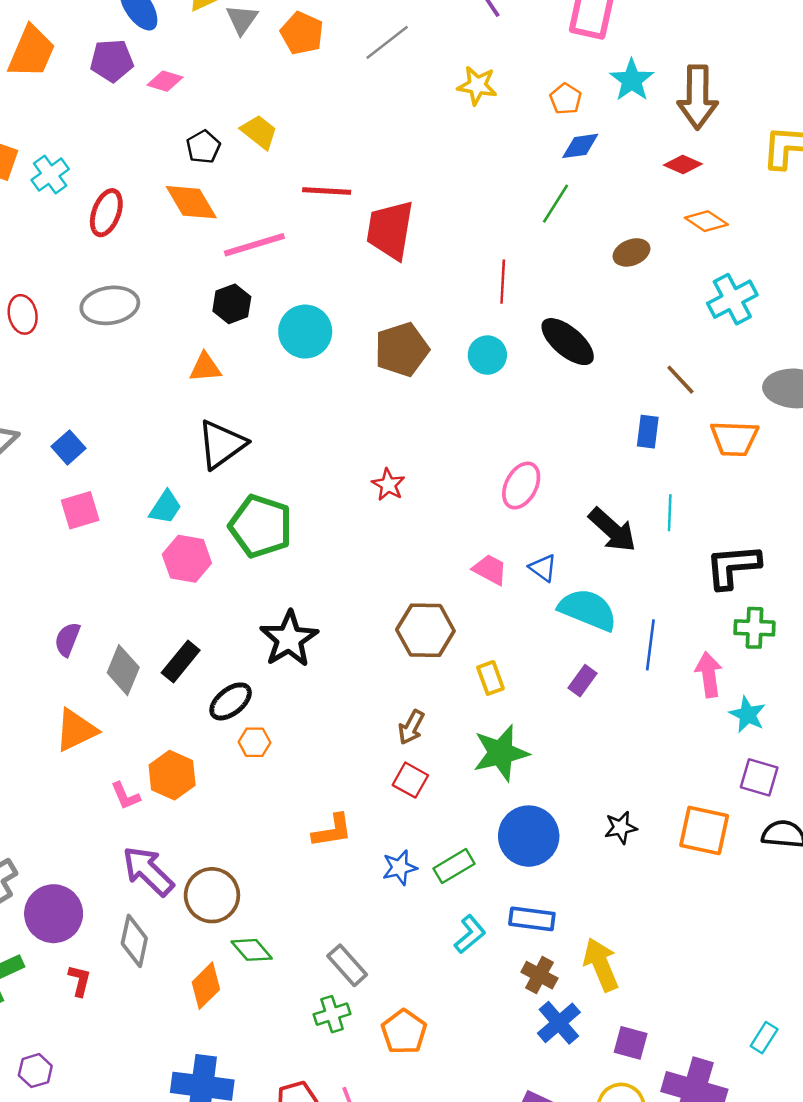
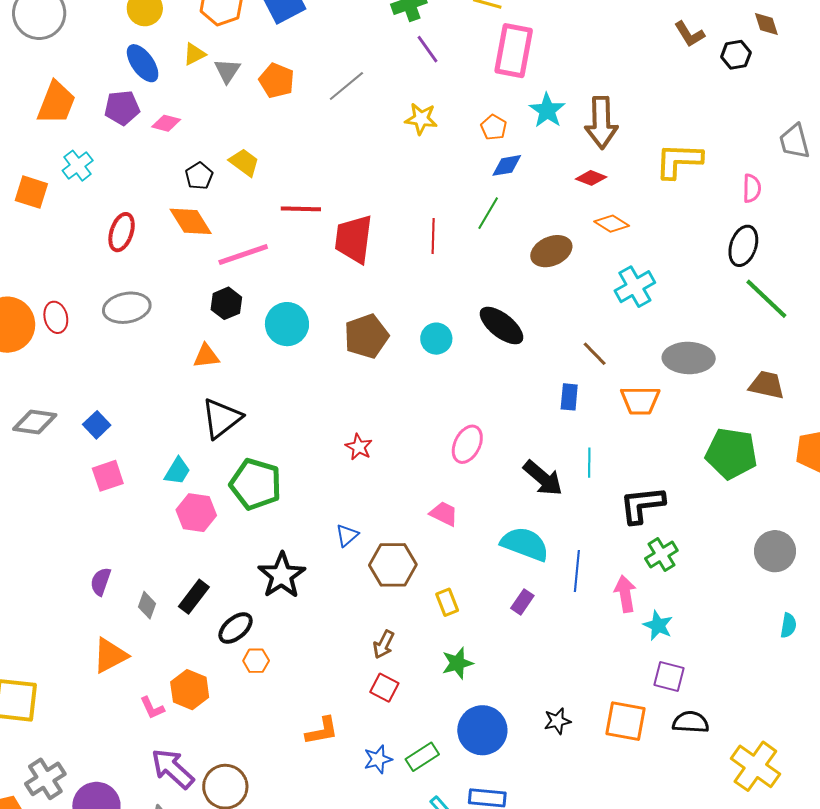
cyan cross: (50, 175) -> (78, 166), moved
brown ellipse: (631, 252) -> (551, 251), size x1.4
red line: (503, 282) -> (433, 236), moved
blue triangle: (543, 568) -> (347, 535), moved, turned 45
green cross: (754, 628) -> (661, 554), turned -32
gray diamond: (123, 670) -> (147, 605), size x0.7
green star: (501, 753) -> (457, 663), size x0.7

